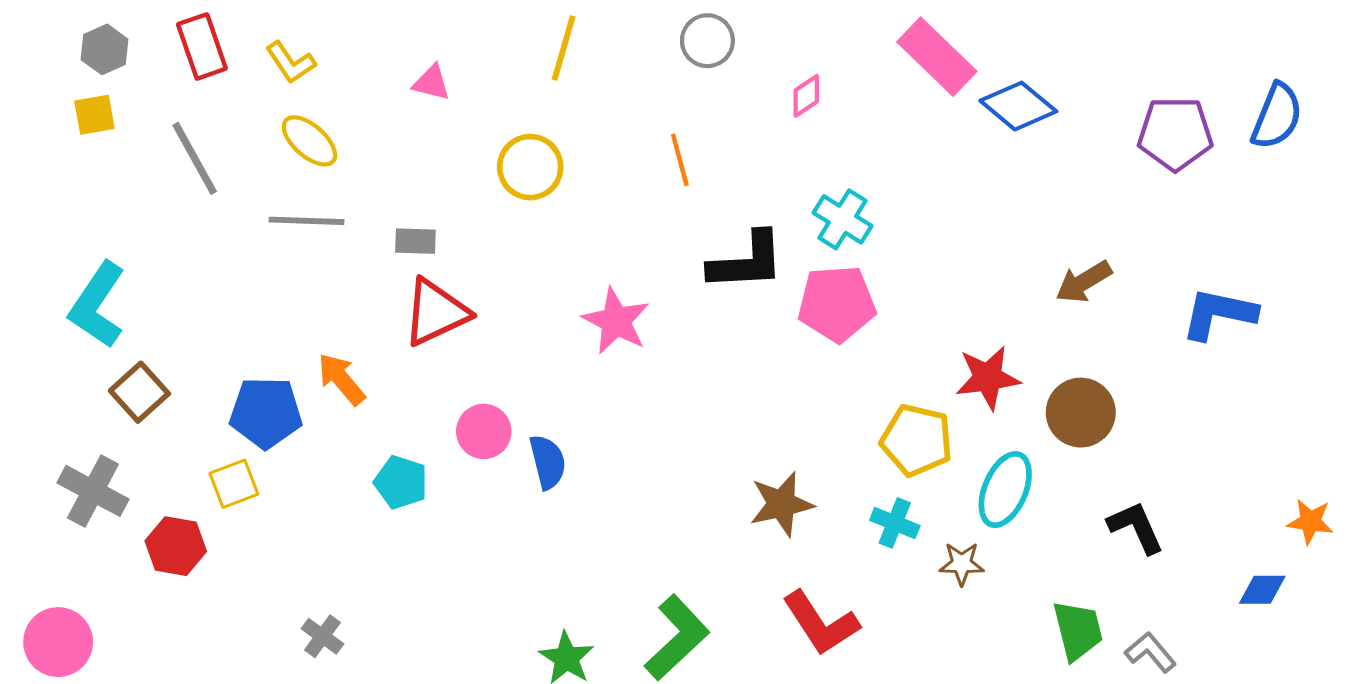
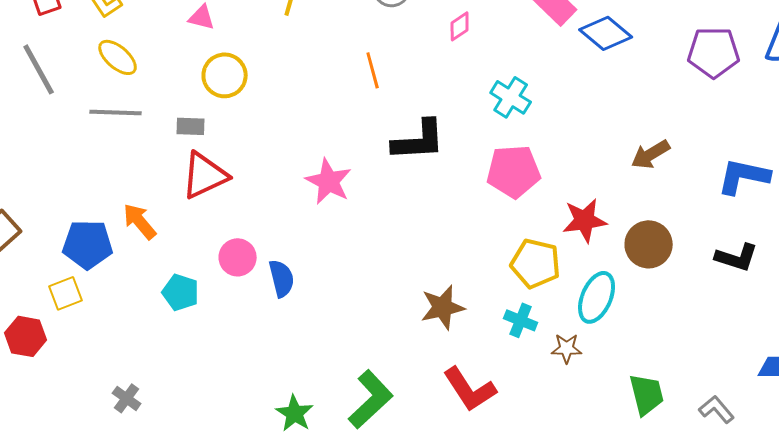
yellow circle: (530, 167) -> (225, 75), moved
cyan cross: (843, 219) -> (511, 97), moved
pink pentagon: (837, 304) -> (514, 171), moved
black L-shape: (1136, 527) -> (737, 257), moved, turned 132
gray L-shape: (1150, 652) -> (717, 409), moved

